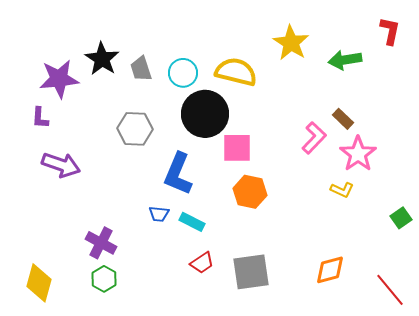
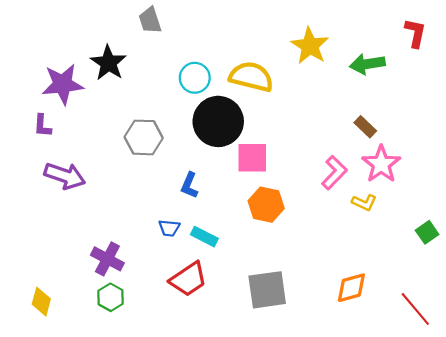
gray trapezoid: (141, 69) -> (150, 20), moved
pink L-shape: (314, 138) -> (334, 173), moved
blue L-shape: (178, 174) -> (189, 185), size x0.6
red trapezoid: (202, 263) -> (188, 279), moved, size x1.5
yellow diamond: (39, 283) -> (41, 302), size x0.7

